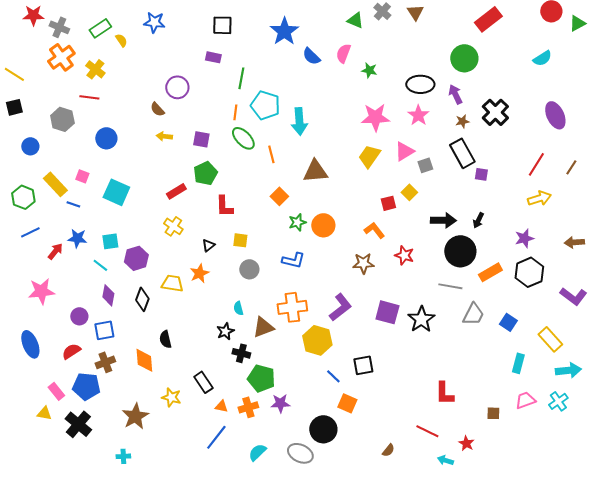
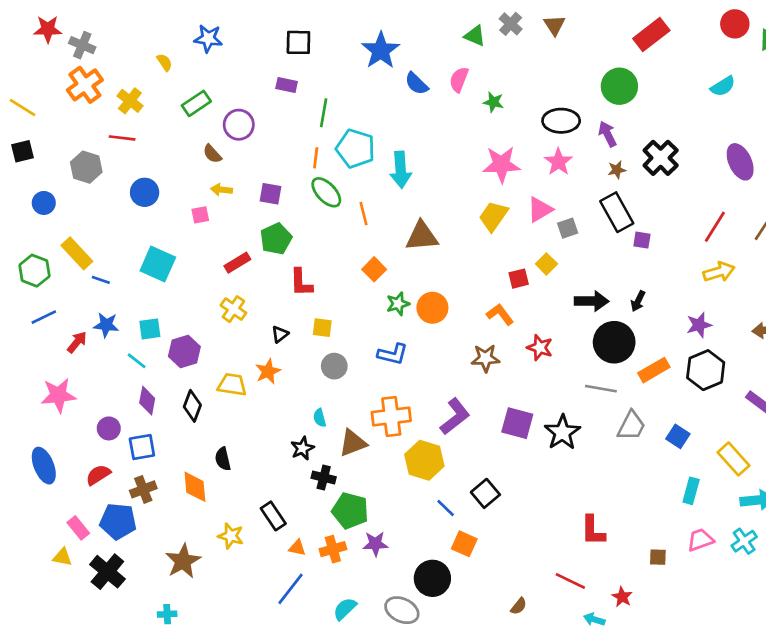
green rectangle: (100, 28) -> (196, 103), moved
pink square: (82, 176) -> (200, 215), moved, turned -32
black square: (363, 365) -> (485, 493), turned -30

